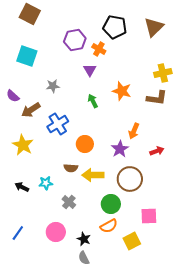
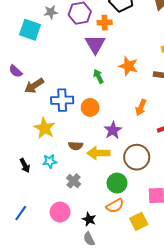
orange cross: (99, 49) -> (105, 23), turned -32
purple triangle: (90, 70) -> (95, 44), size x1.5
gray star: (53, 86) -> (51, 12), moved
blue cross: (58, 124) -> (62, 100), turned 30
orange circle: (85, 144) -> (90, 107), moved
yellow star: (23, 145) -> (45, 128), moved
purple star: (120, 149) -> (113, 130), moved
black arrow: (22, 187) -> (25, 165), turned -144

